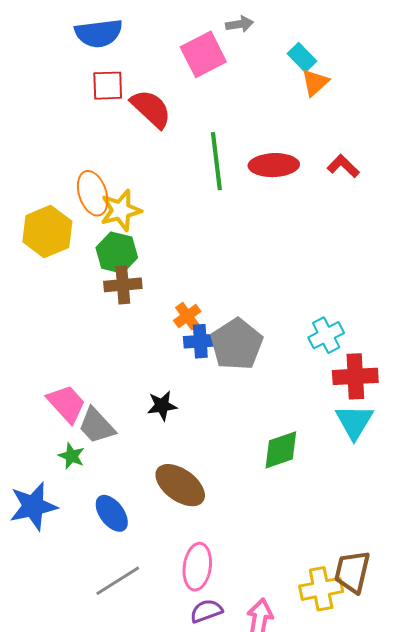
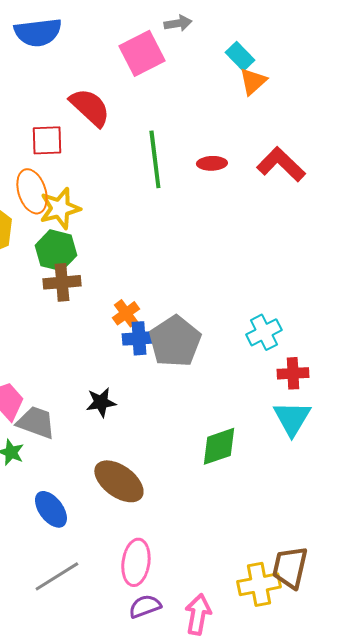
red square: (108, 86) -> (47, 140), moved
red ellipse: (274, 165) -> (212, 163), size x0.6
red L-shape: (343, 166) -> (281, 164), size x1.5
red cross: (355, 376) -> (293, 373), size x0.7
gray trapezoid: (97, 426) -> (36, 422), turned 153

